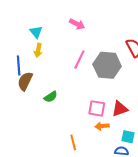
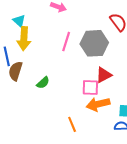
yellow arrow: (38, 50) -> (24, 39), size x1.6
red triangle: (120, 109) -> (104, 75), moved
orange arrow: (102, 126) -> (98, 104), size x1.6

